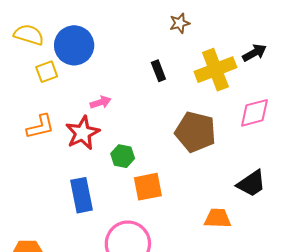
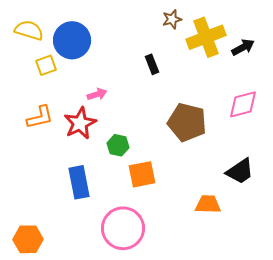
yellow cross: (215, 70) -> (206, 37), moved

